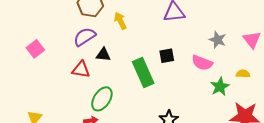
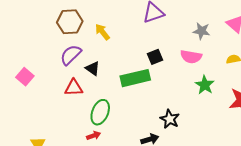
black triangle: (103, 55) -> (93, 69), turned 42
green rectangle: (143, 72) -> (135, 78), turned -68
green star: (220, 87) -> (205, 85), moved

